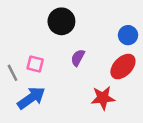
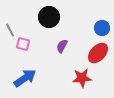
pink square: (35, 64) -> (23, 44), moved
gray line: (12, 73) -> (10, 30), moved

